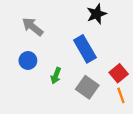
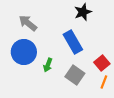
blue circle: (28, 60) -> (24, 52), size x1.6
orange line: (121, 95) -> (104, 82), turned 40

